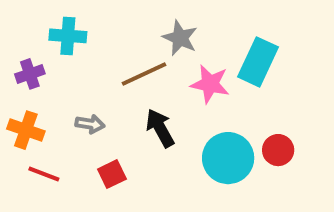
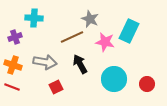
gray arrow: (90, 124) -> (45, 62), size x1.6
red circle: (278, 150) -> (147, 84), moved
red line: (44, 174) -> (12, 87), moved

